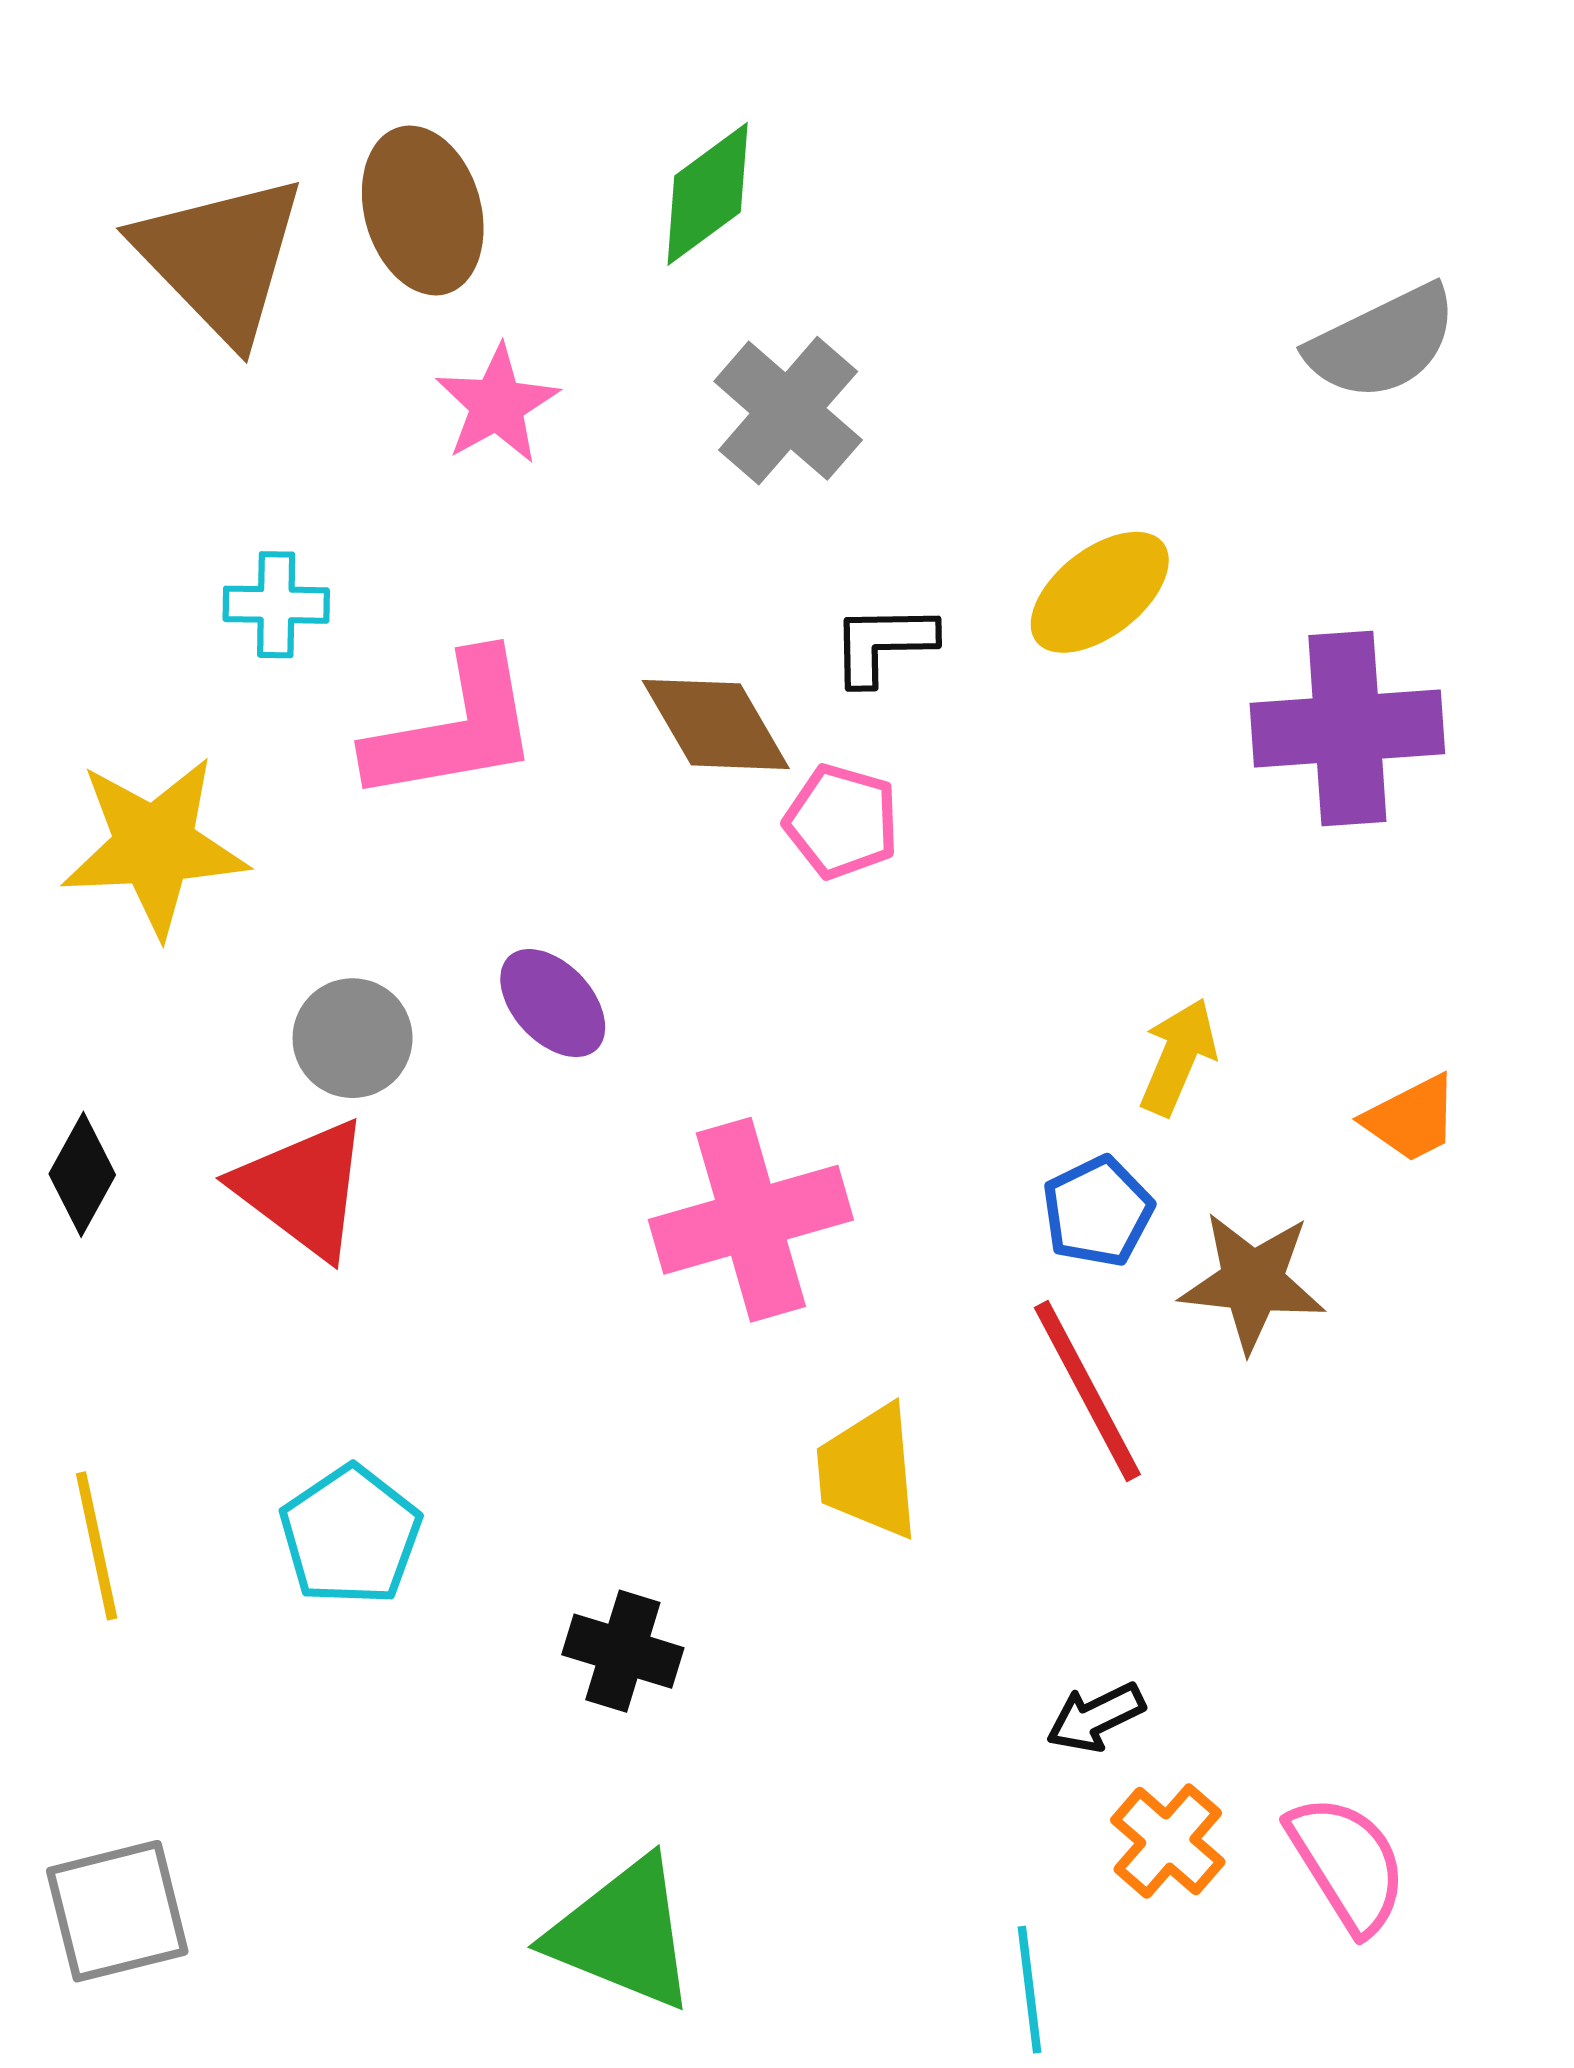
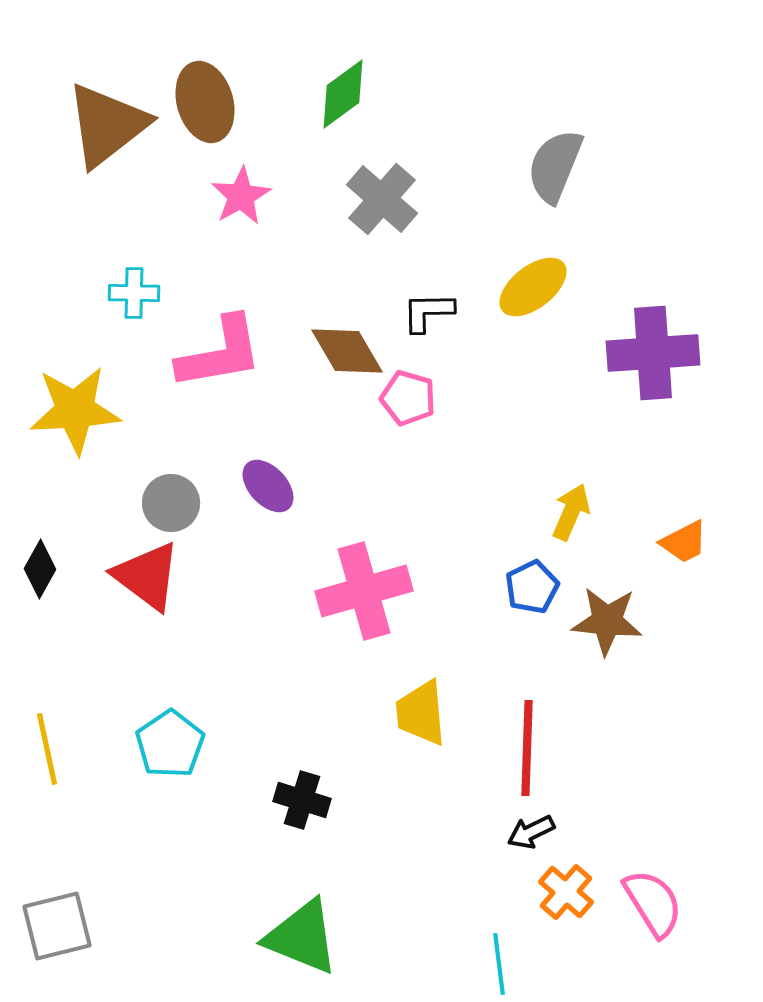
brown triangle: (220, 258) -> (107, 125), turned 36
gray semicircle: (1382, 343) -> (555, 166), moved, turned 138
red line: (1087, 1391) -> (527, 748), moved, turned 30

